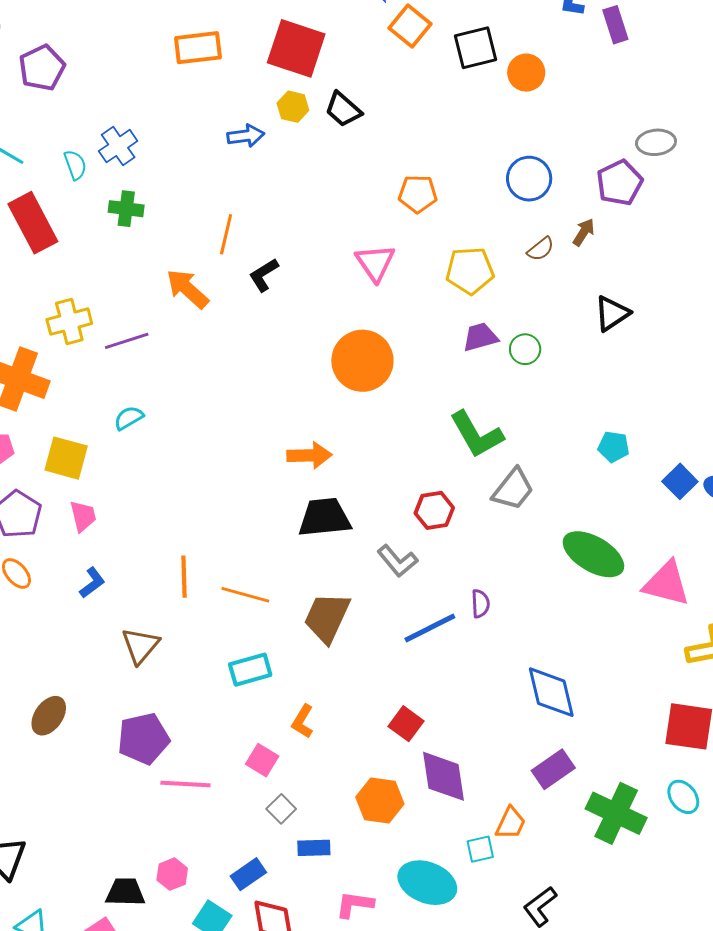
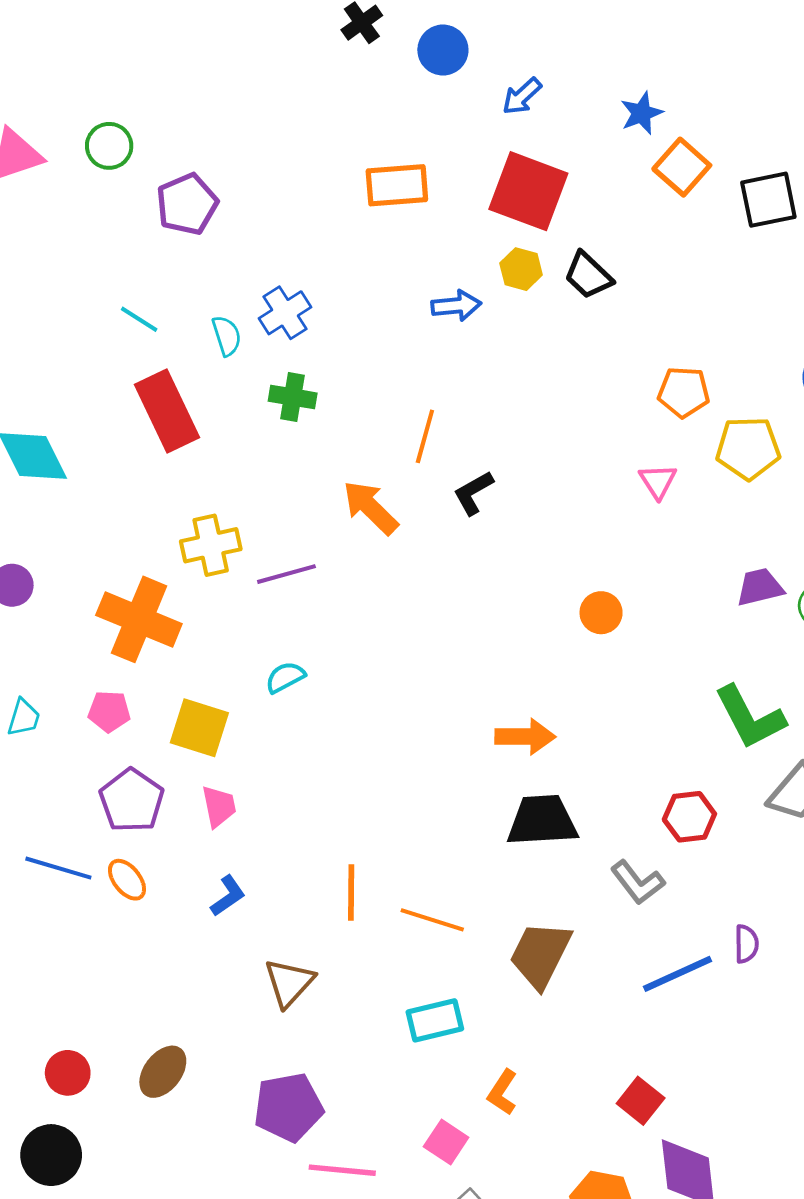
pink triangle: (375, 263) -> (658, 481), moved, size x0.7
yellow pentagon: (470, 271) -> (748, 448), moved
orange circle: (362, 361) -> (601, 613), size x0.5

